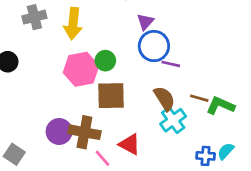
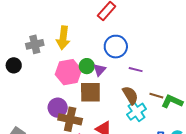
gray cross: (34, 17) -> (35, 44), moved
purple triangle: (145, 22) -> (100, 70), moved
blue circle: (154, 46) -> (116, 47), moved
purple circle: (59, 131) -> (58, 108), moved

